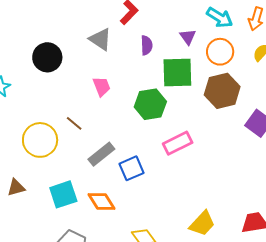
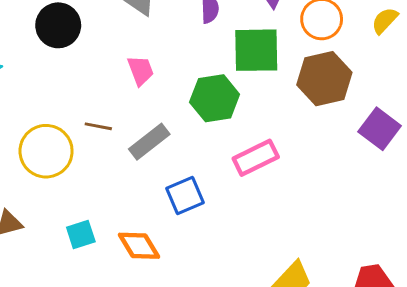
brown line: (74, 123) -> (98, 126), turned -30
gray rectangle: (101, 154) -> (149, 142), moved
cyan square: (63, 194) -> (81, 234), size x0.7

